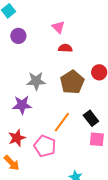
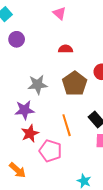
pink triangle: (58, 27) -> (59, 13), moved
orange line: (62, 122) -> (67, 125), turned -50
red star: (17, 138) -> (30, 133), moved

